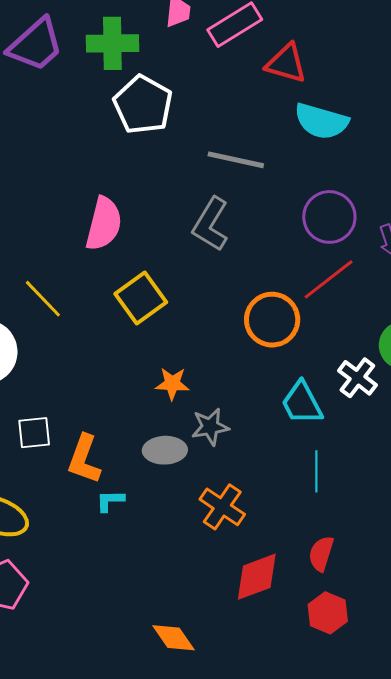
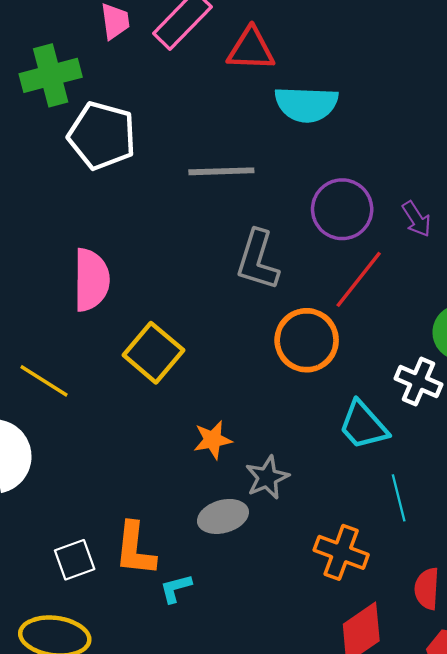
gray L-shape: (211, 224) -> (258, 260), moved
white square: (34, 433) -> (75, 560), moved
orange cross: (222, 507) -> (341, 552), moved

